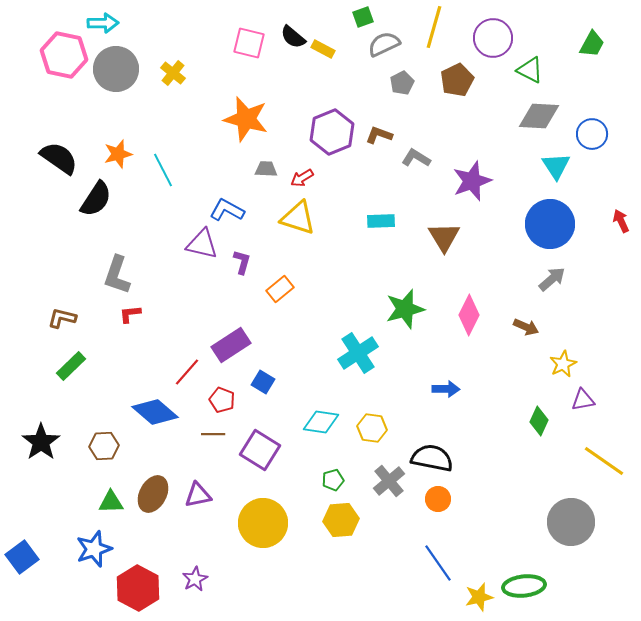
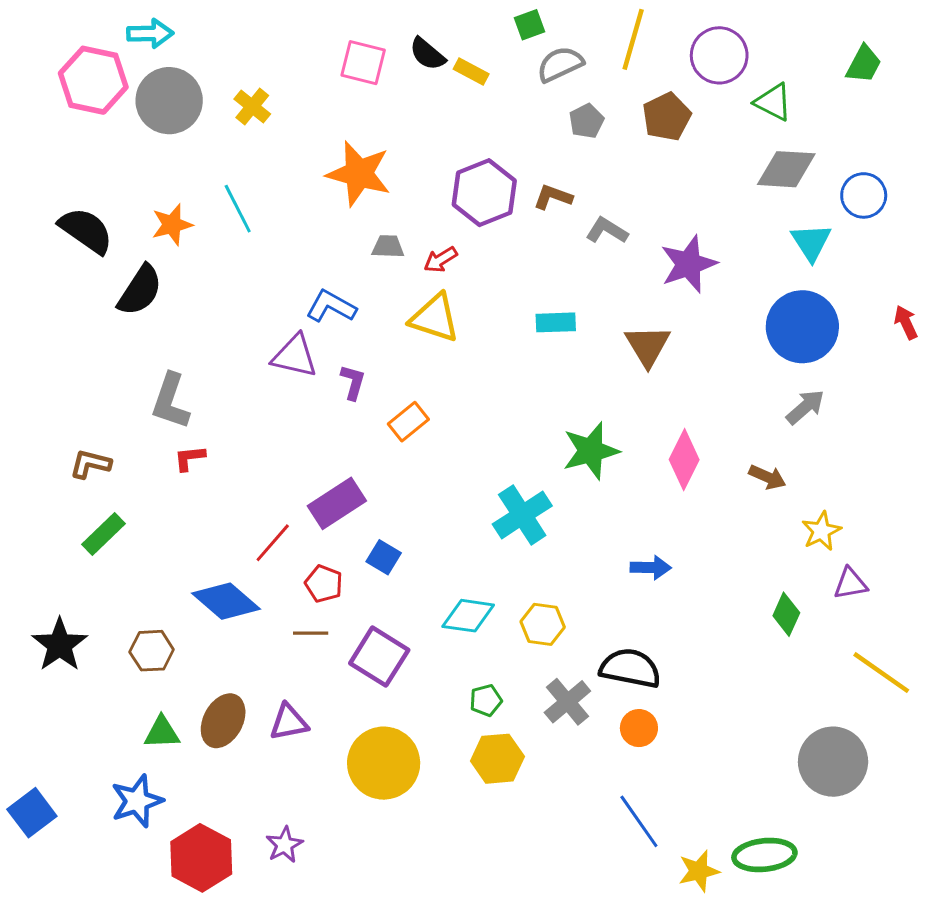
cyan line: (163, 170) -> (238, 209), moved

